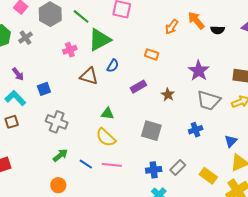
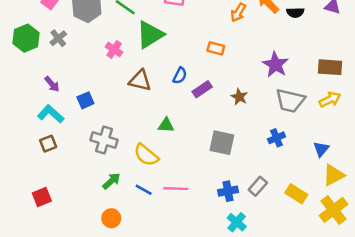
pink cross: (70, 50) -> (114, 49), turned -32
blue semicircle: (113, 66) -> (180, 76), moved
yellow semicircle: (106, 137) -> (146, 155), moved

